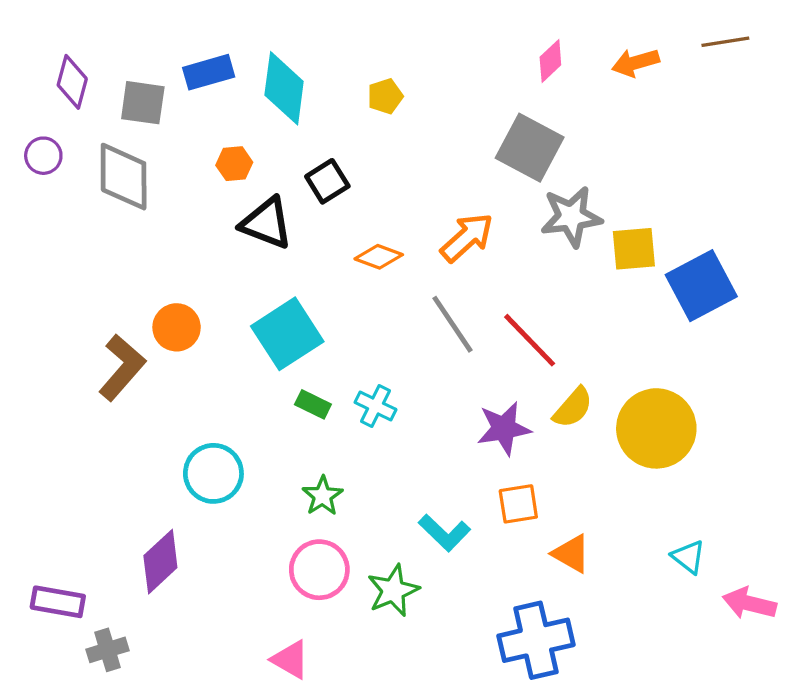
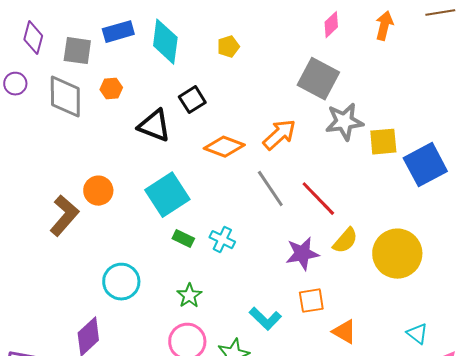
orange arrow: (635, 63) -> (384, 26), turned 120
orange hexagon: (234, 164) -> (111, 89), moved
orange diamond: (379, 257) -> (224, 147), size x1.4

